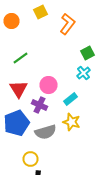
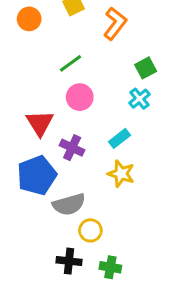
green line: (20, 58) -> (71, 63), moved
pink circle: (48, 85) -> (80, 97), moved
gray semicircle: (46, 132) -> (69, 204), moved
yellow circle: (30, 159) -> (90, 230), moved

